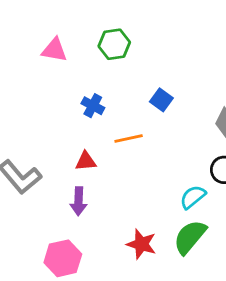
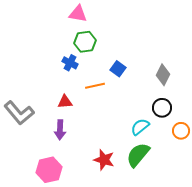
green hexagon: (114, 44) -> (85, 42), moved
pink triangle: (54, 50) -> (78, 14), moved
blue square: (161, 100) -> (118, 69), moved

